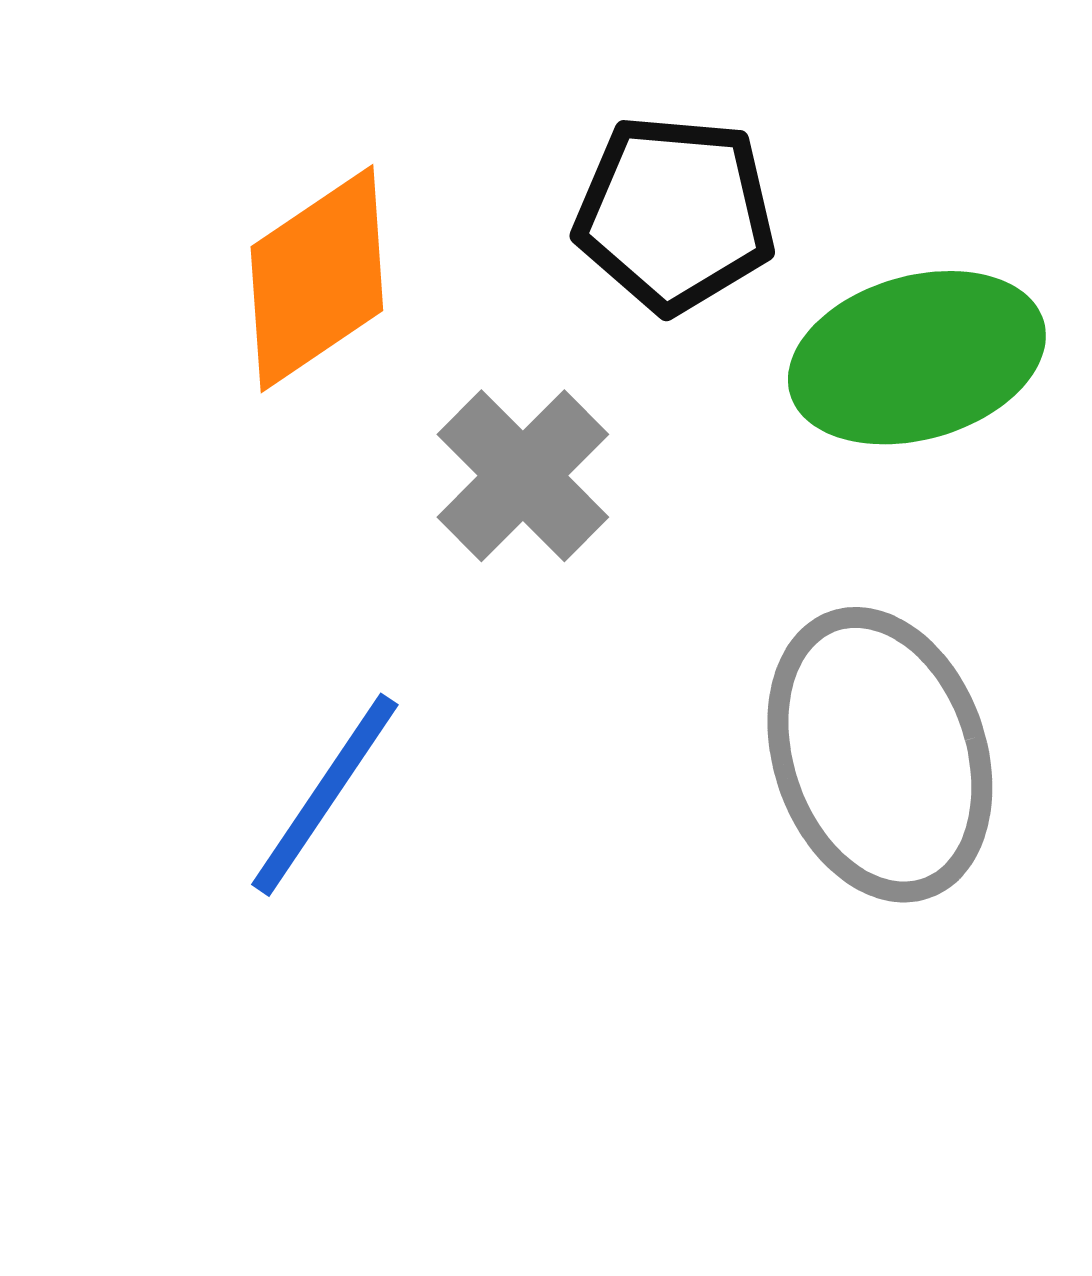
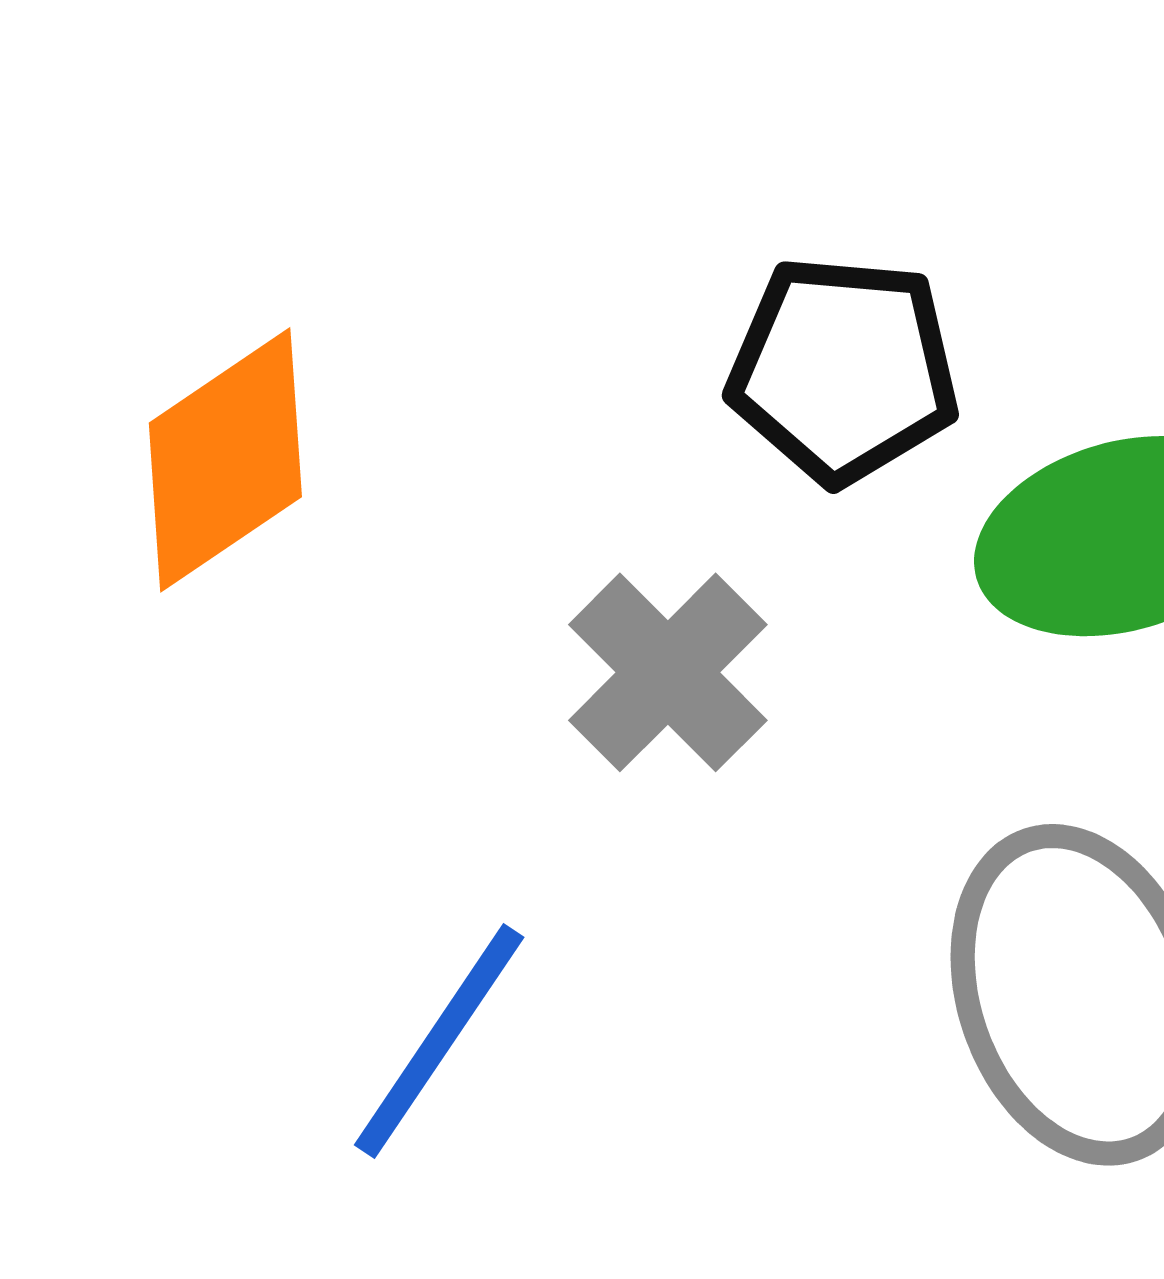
orange diamond: (317, 279) -> (225, 460), moved

